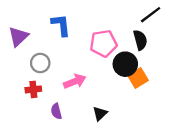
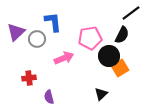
black semicircle: (140, 40) -> (122, 35), turned 42
gray circle: (40, 63) -> (37, 39), moved
pink arrow: (75, 81) -> (64, 58), moved
black triangle: (100, 114) -> (101, 94), moved

